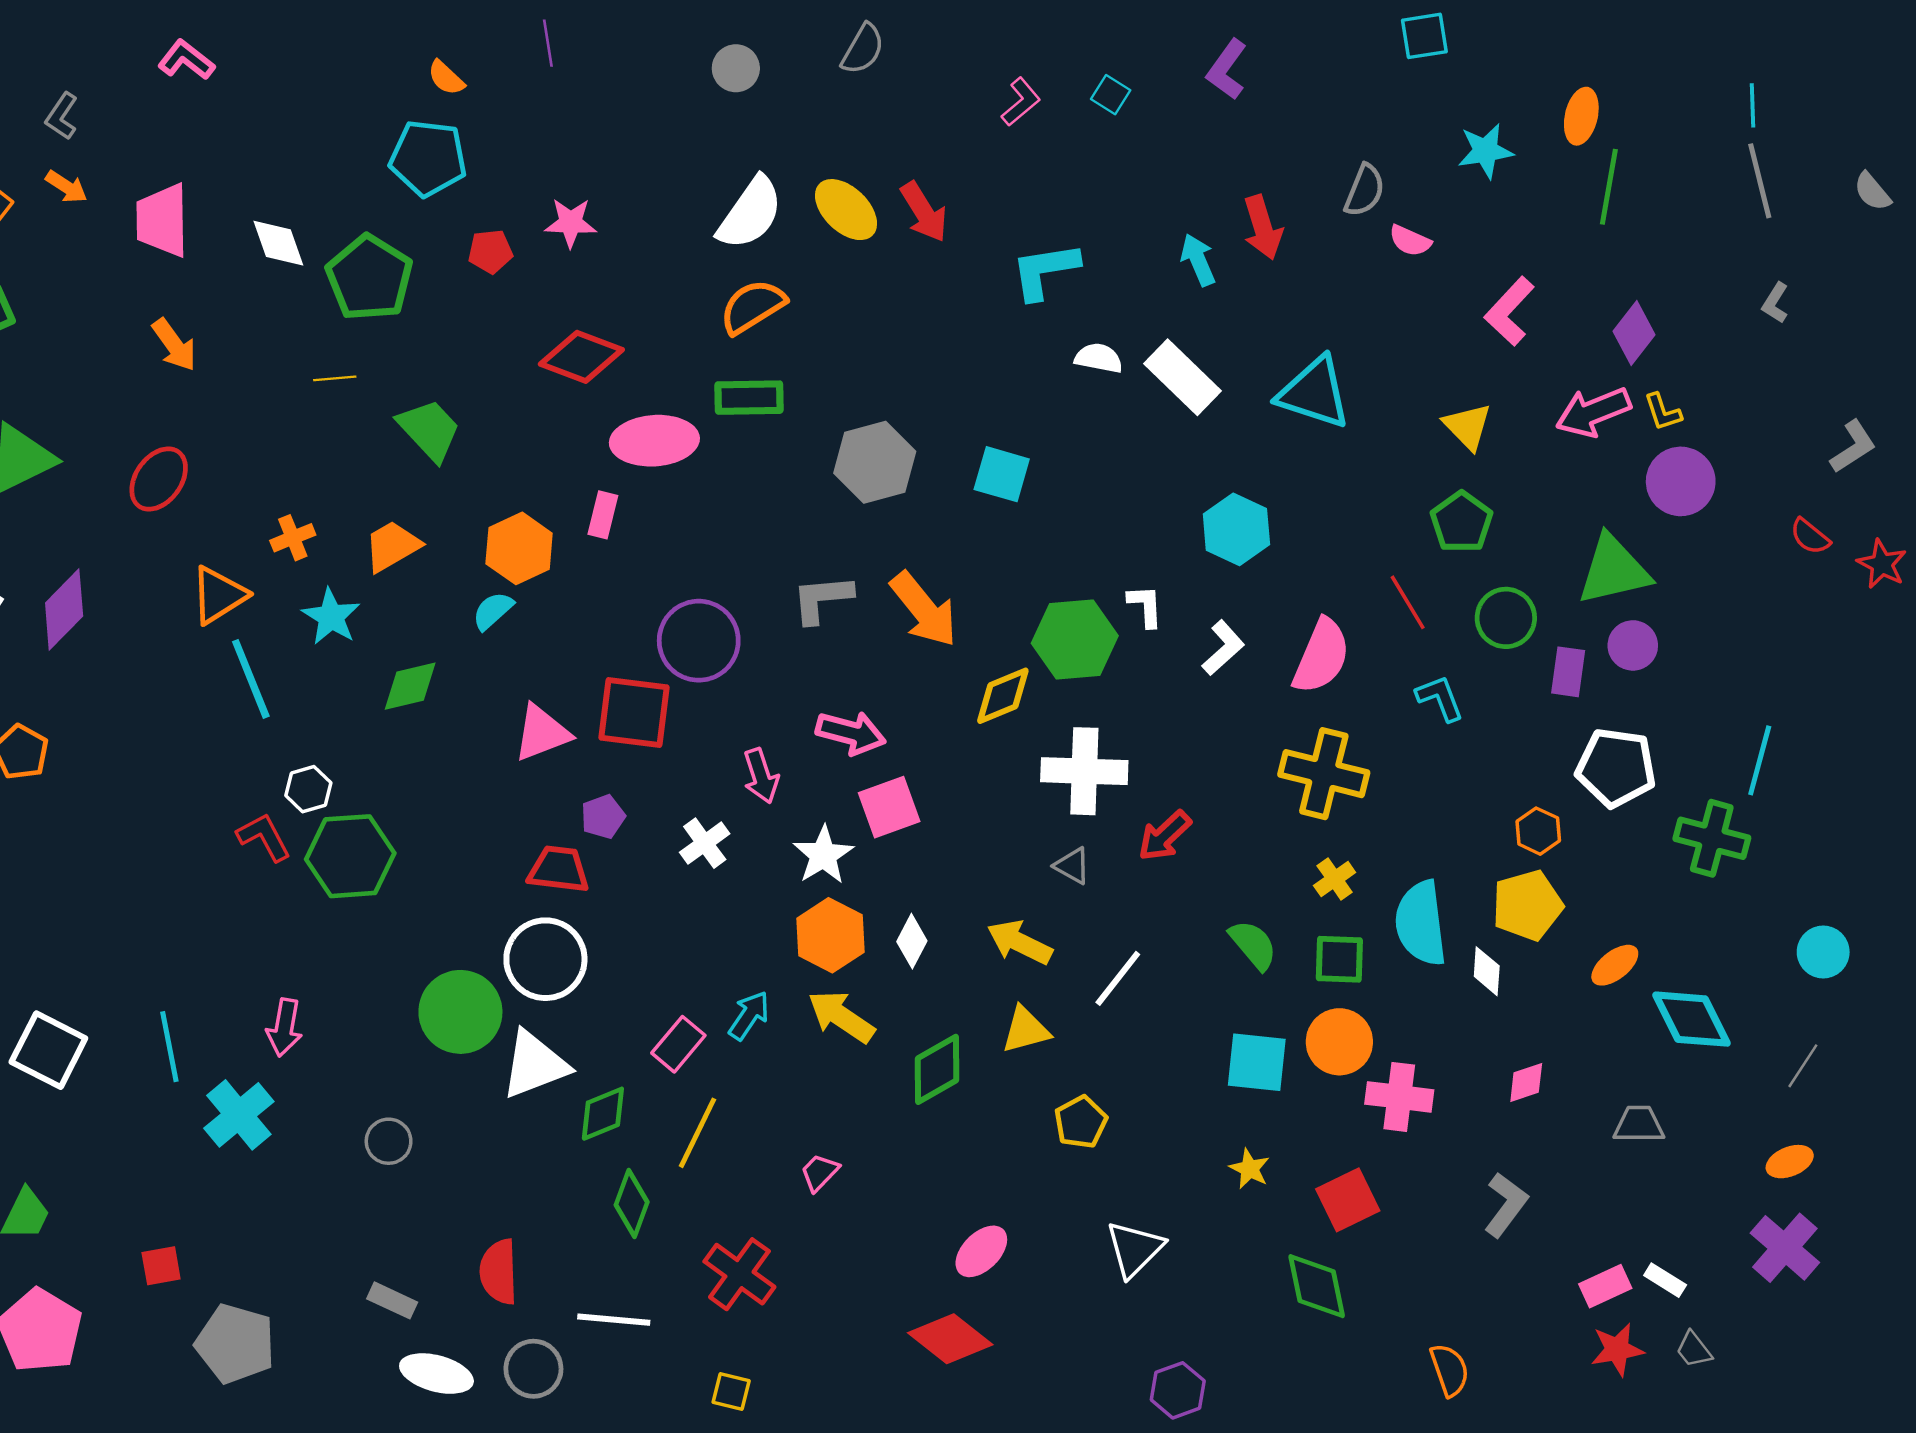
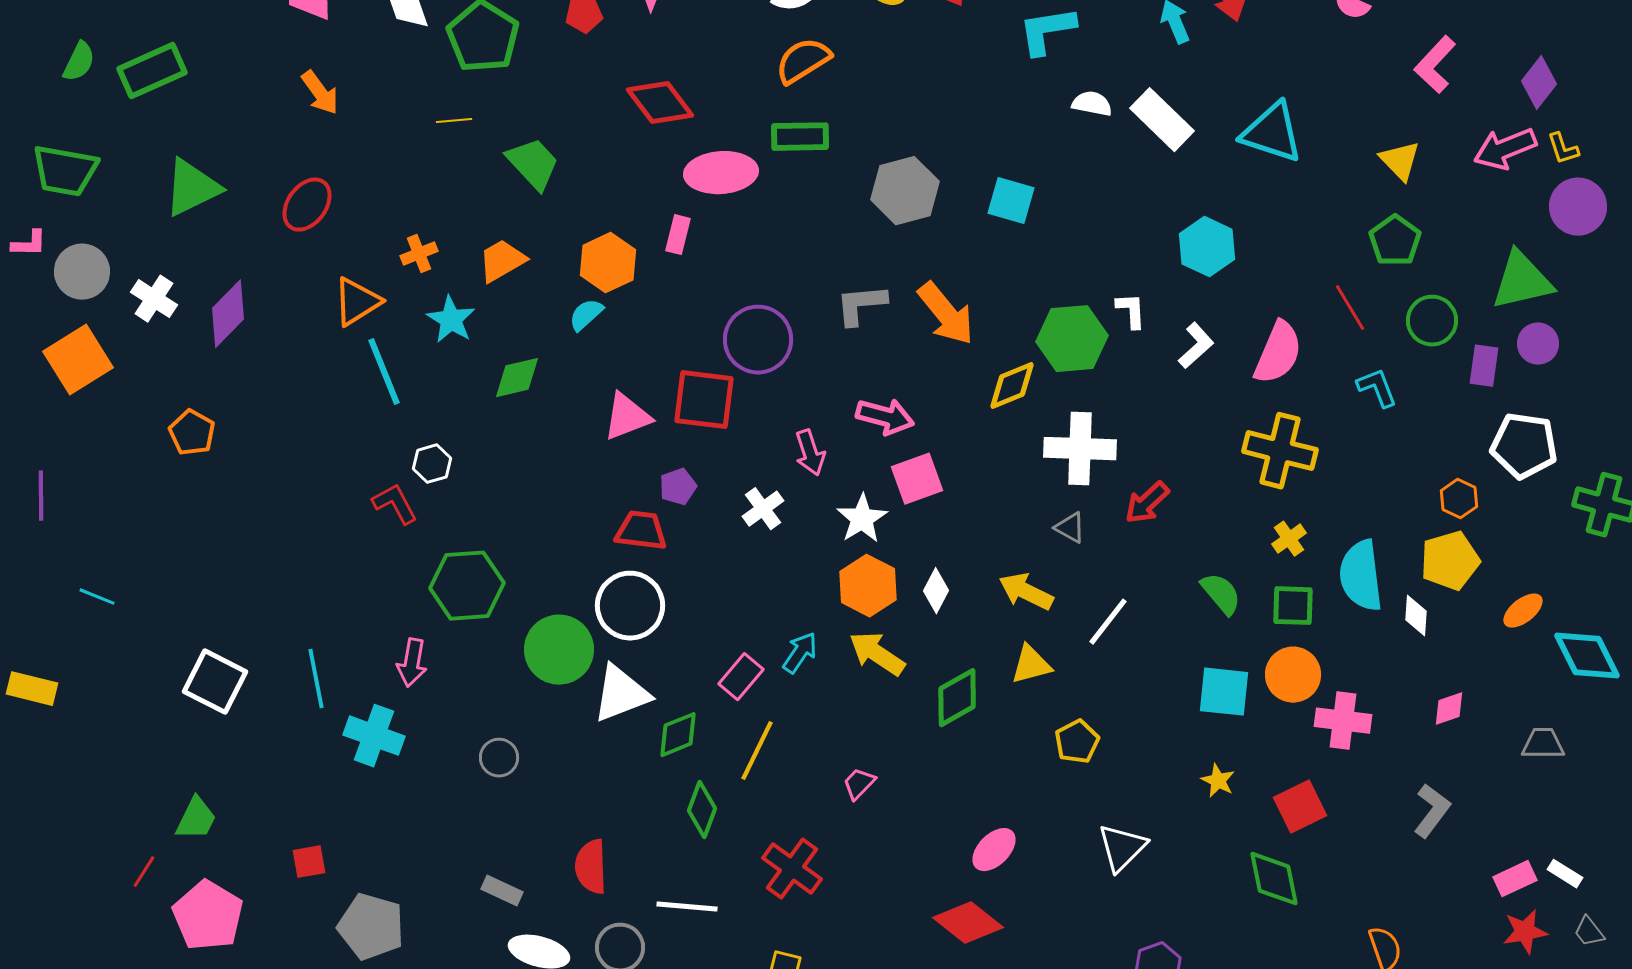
red diamond: (581, 357) -> (660, 103), turned 32
green hexagon: (350, 856) -> (467, 586), moved
cyan cross: (239, 1115) -> (374, 736), turned -30

